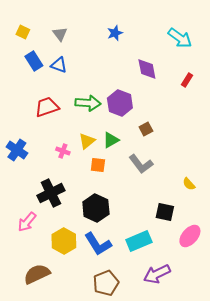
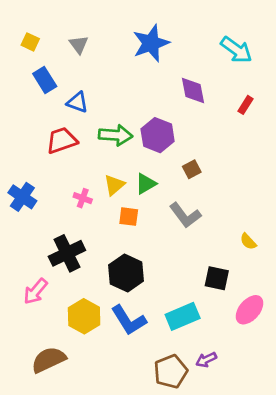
blue star: (115, 33) -> (151, 43), size x1.8
blue triangle: (59, 65) -> (77, 102), moved
purple arrow: (157, 274) -> (206, 360), size x0.6
brown pentagon: (106, 283) -> (171, 371), moved

